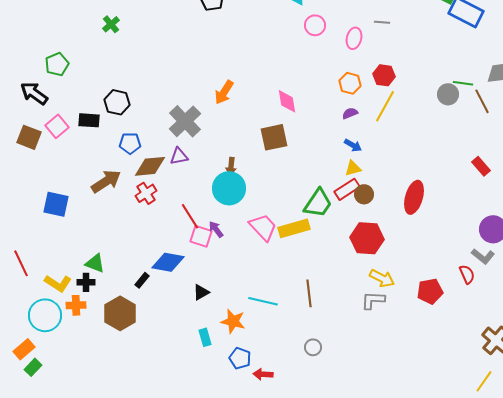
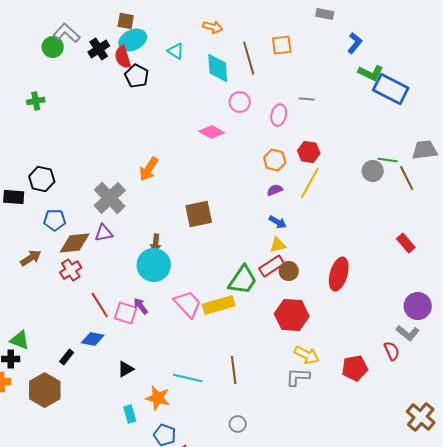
green cross: (111, 24) -> (36, 101), turned 30
pink diamond: (287, 101) -> (212, 132), moved, turned -50
brown arrow: (106, 181) -> (31, 258), size x0.7
red line: (190, 216) -> (100, 305), moved
blue diamond: (168, 262) -> (93, 339), size x0.7

